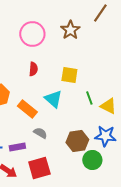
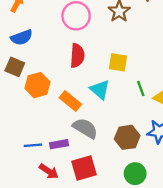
red semicircle: (33, 69) -> (77, 56), size x1.5
gray semicircle: (40, 133) -> (85, 128), size x1.6
green circle: (92, 160) -> (135, 174), moved

